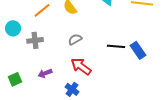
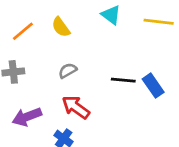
purple arrow: (45, 73) -> (27, 117), size x1.5

